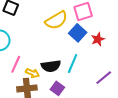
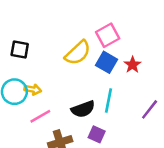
pink line: (16, 64) -> (40, 116), turned 48
yellow arrow: (33, 73) -> (33, 90), moved

